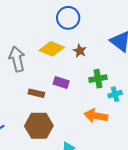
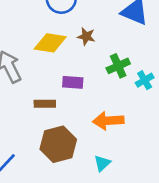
orange arrow: (96, 116) -> (108, 121), moved

